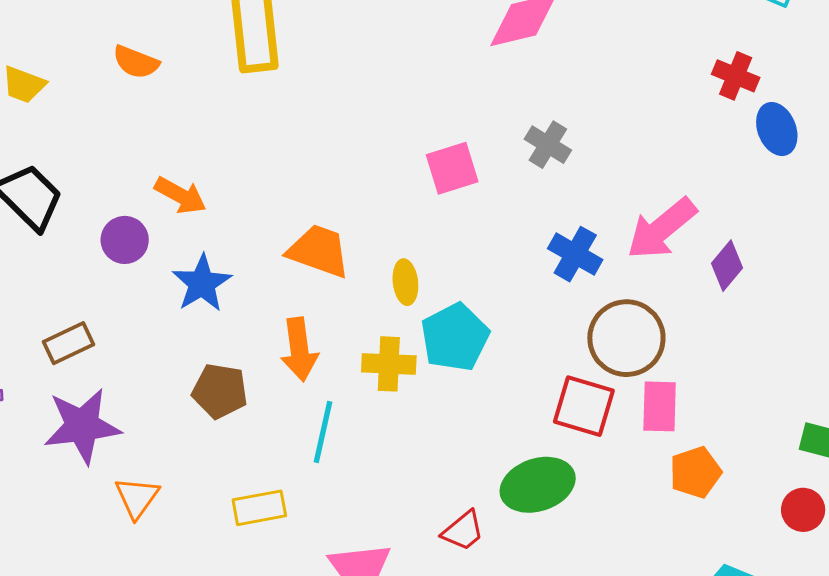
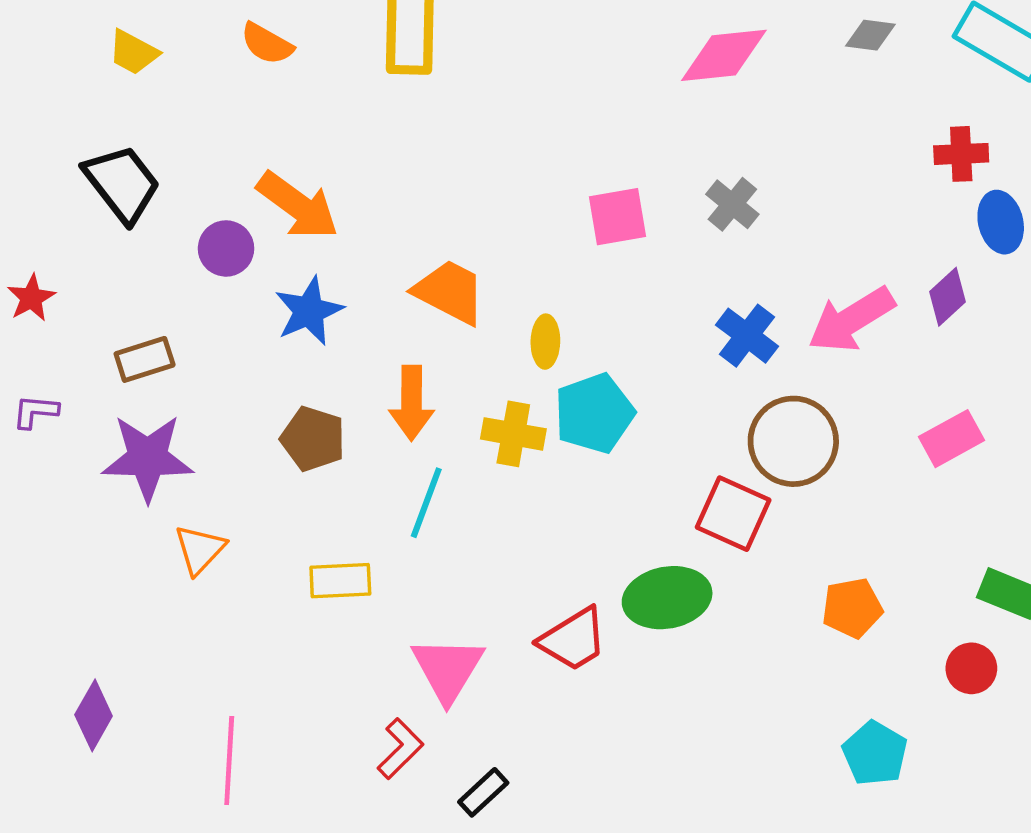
red cross: (736, 76) -> (961, 154), turned -33
orange arrow: (180, 195) -> (298, 206), size x1.4
purple diamond: (727, 266) -> (948, 297), moved
pink rectangle: (660, 406) -> (951, 439), moved, turned 52
red trapezoid: (463, 531) -> (573, 639), size x1.4

